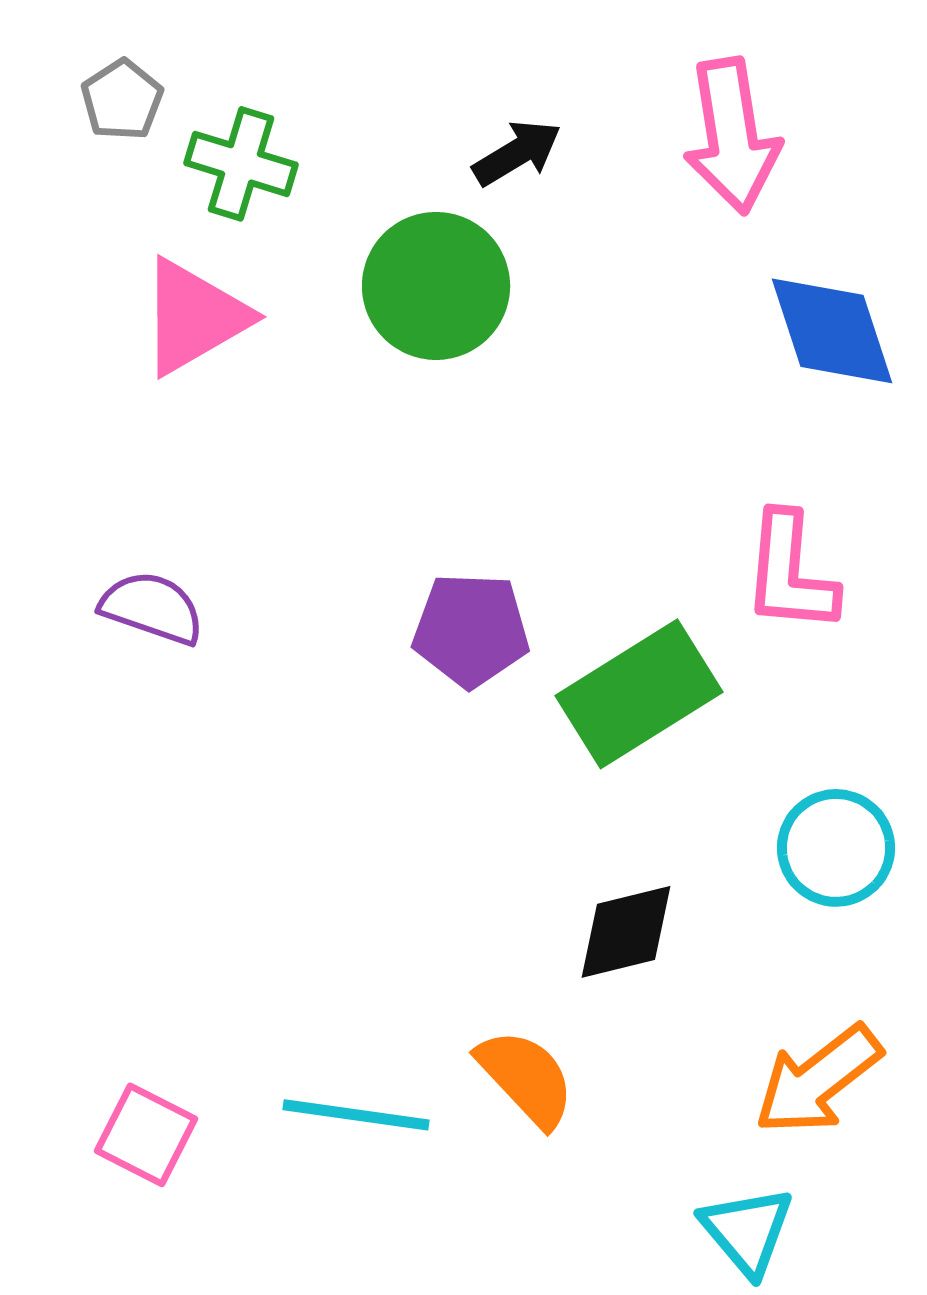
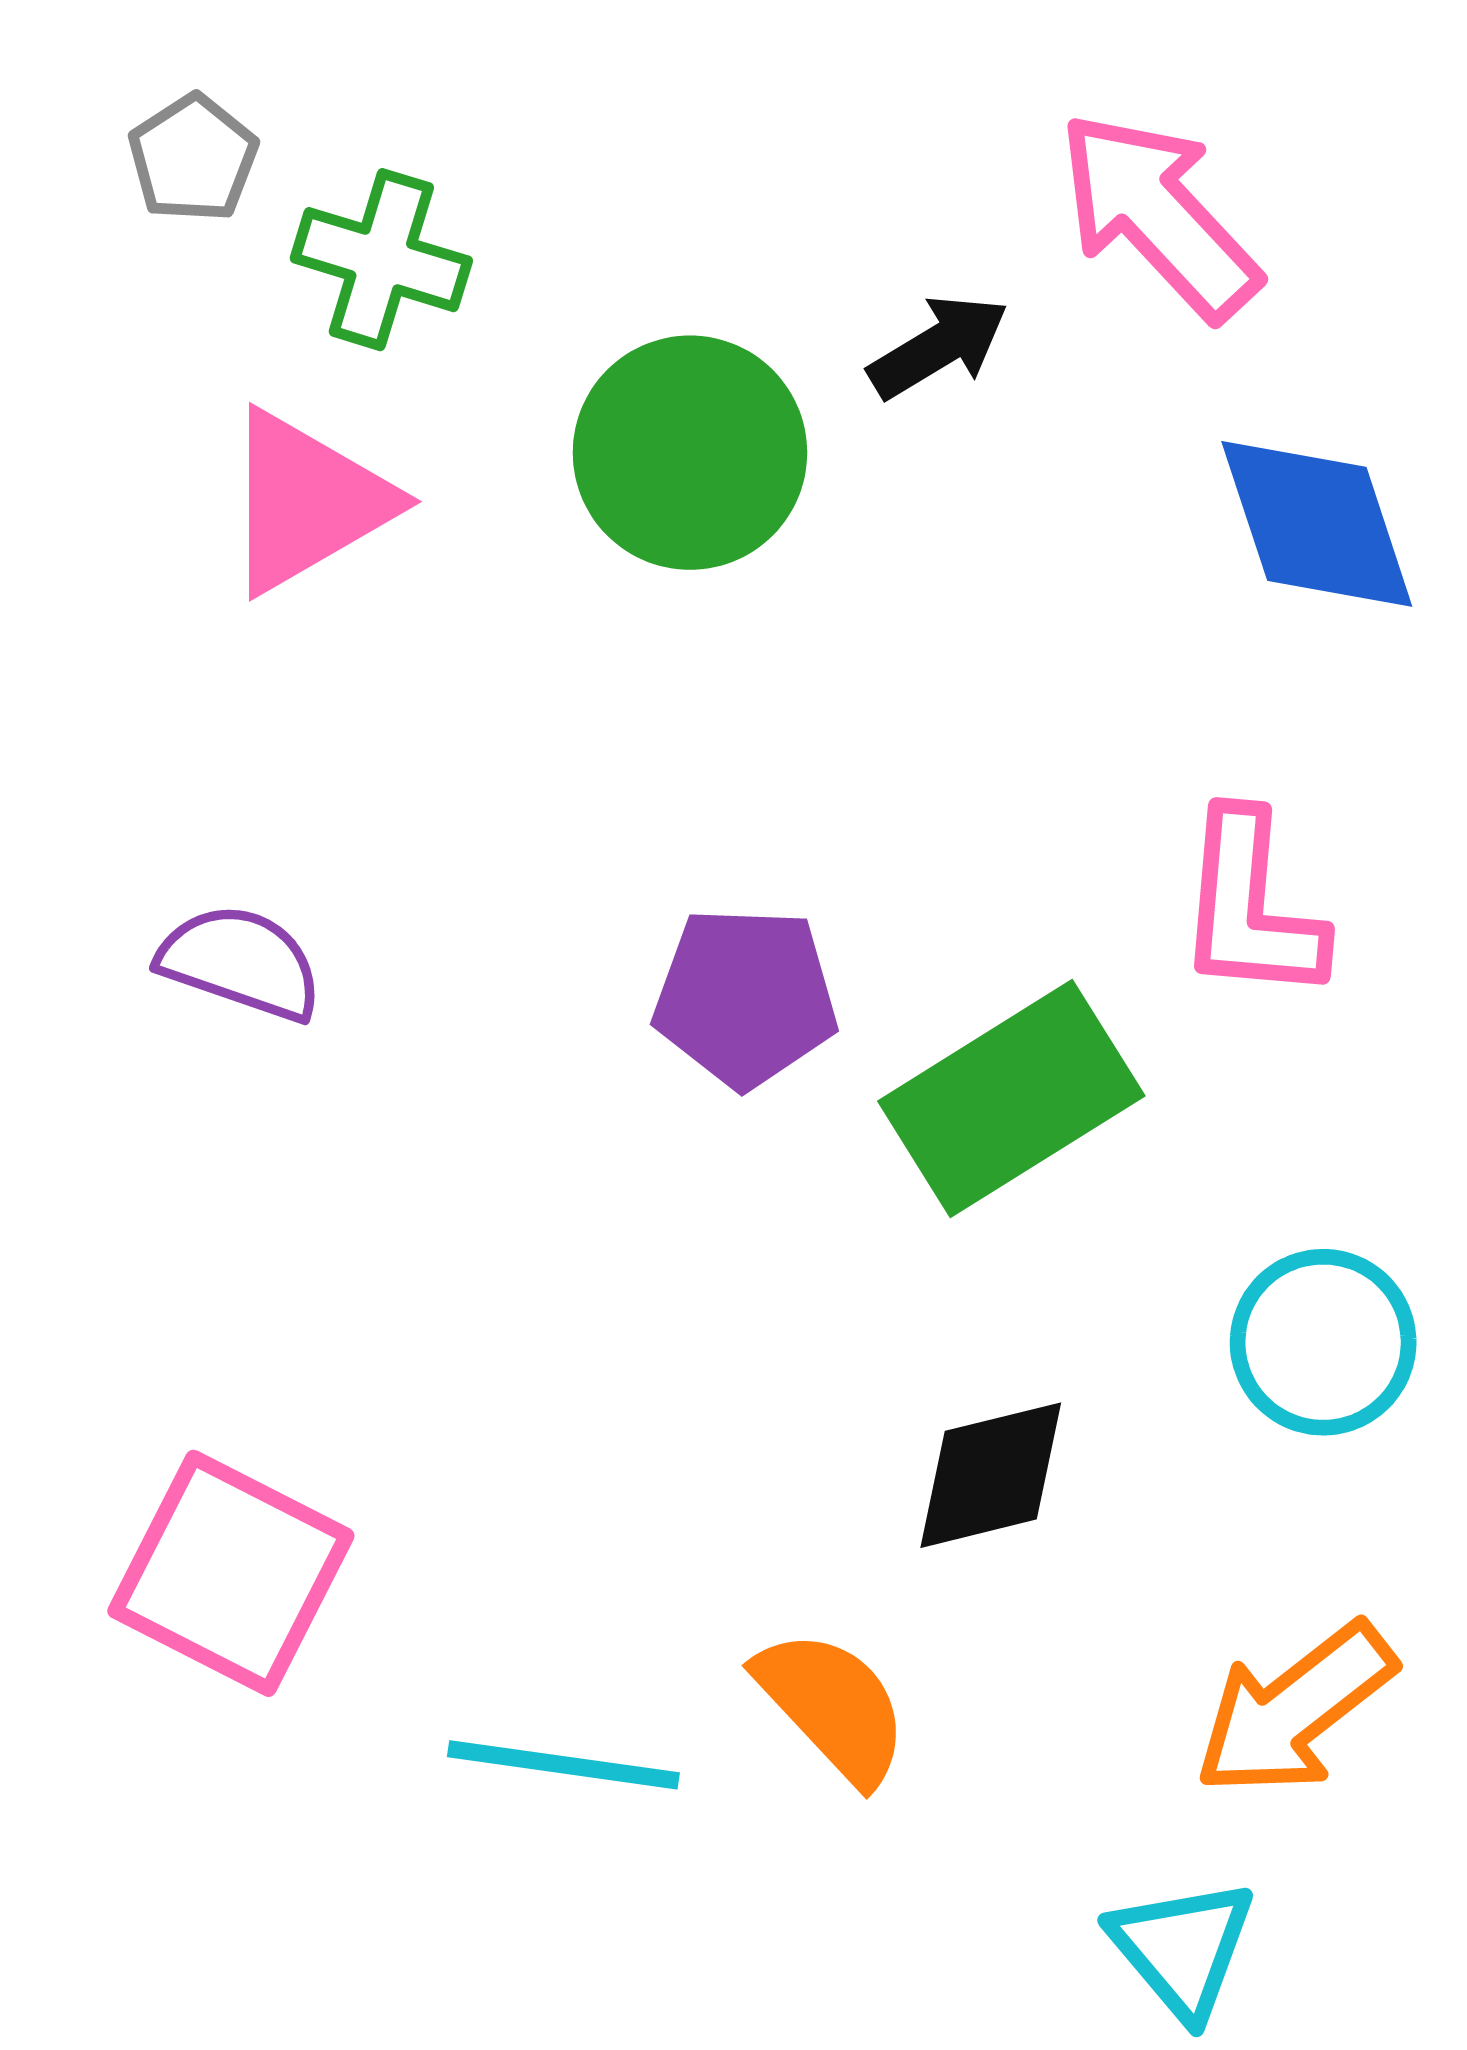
pink arrow: (732, 136) -> (1158, 215), turned 146
black arrow: (517, 153) -> (938, 347), moved
pink square: (146, 1135) -> (231, 1573), moved, size x1.5

